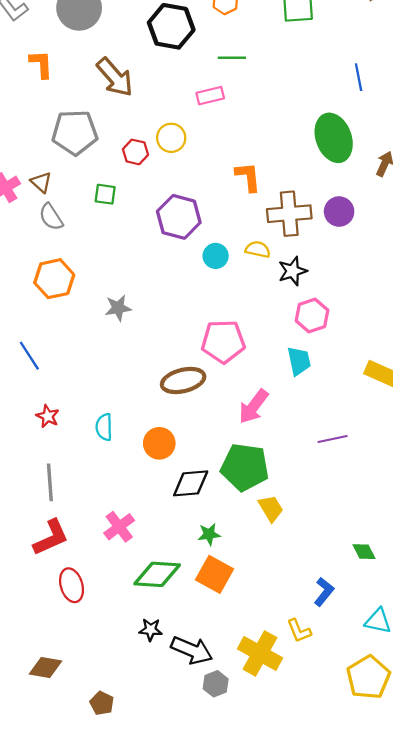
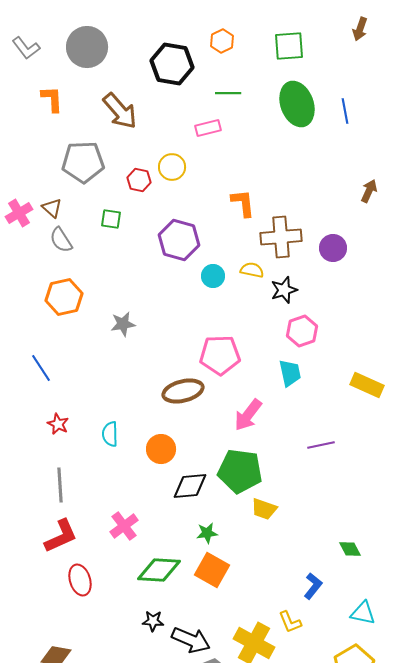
green ellipse: (334, 138) -> (297, 104), moved
purple circle: (339, 212) -> (333, 248), moved
yellow trapezoid: (271, 508) -> (264, 509), turned 140

